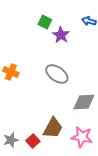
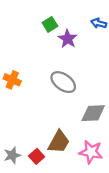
green square: (45, 22) -> (50, 24), turned 32

